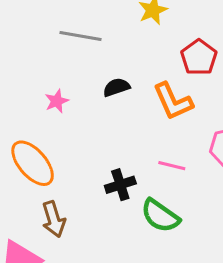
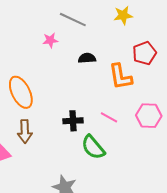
pink star: (57, 101) -> (50, 40), moved

